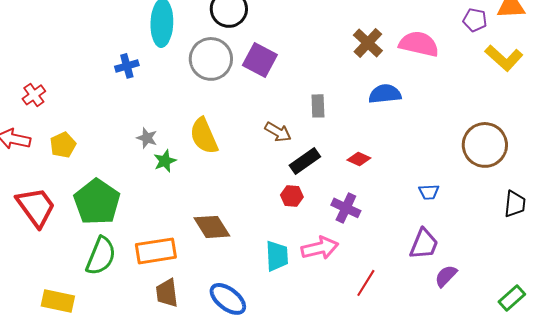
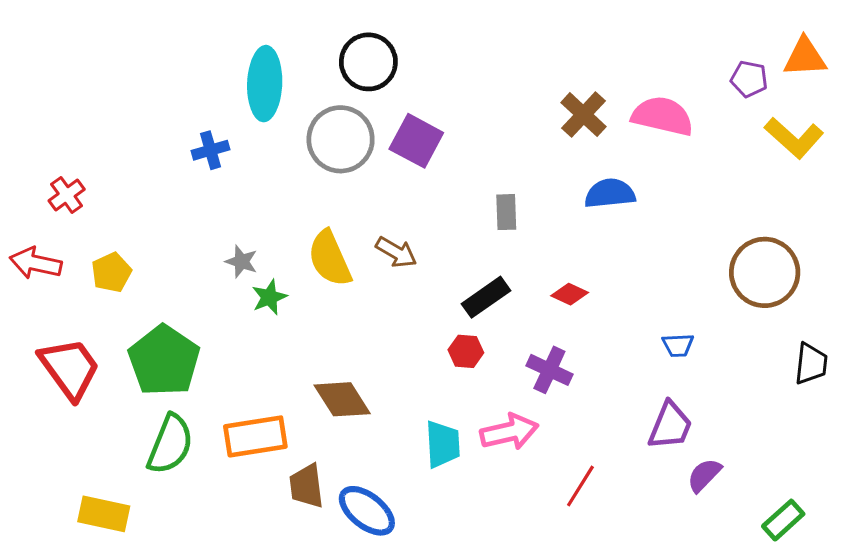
brown arrow: (278, 132) -> (396, 252), moved
brown trapezoid: (167, 293) -> (306, 486), moved
green rectangle: (512, 298) -> (783, 520), moved

